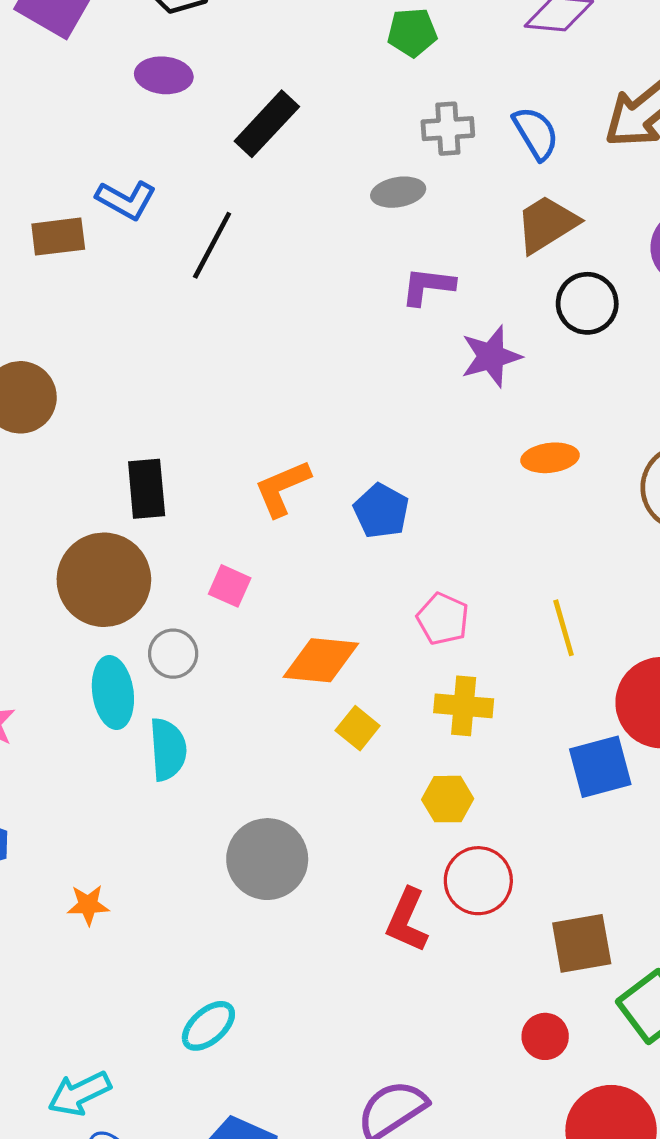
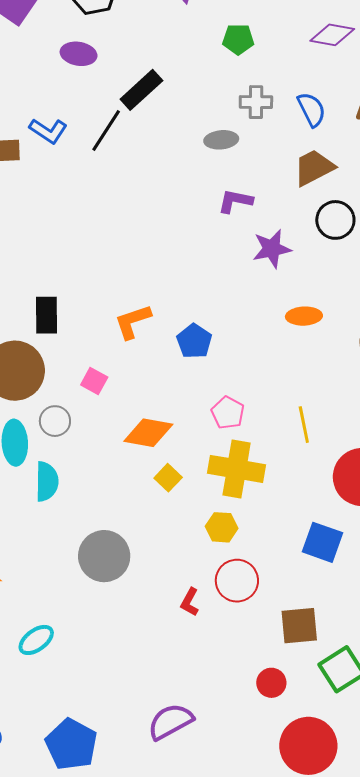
black line: (212, 245) -> (106, 130), moved
yellow cross: (464, 706) -> (237, 469), size x1.5
blue square: (600, 767) -> (322, 542), moved, turned 30
red L-shape: (407, 920) -> (190, 602), size x0.7
cyan ellipse: (208, 1026) -> (36, 640), moved

